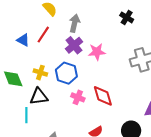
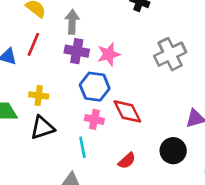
purple cross: (74, 45) -> (77, 51), turned -30
blue hexagon: (66, 73) -> (95, 87), moved
cyan line: (26, 115) -> (82, 147), moved

